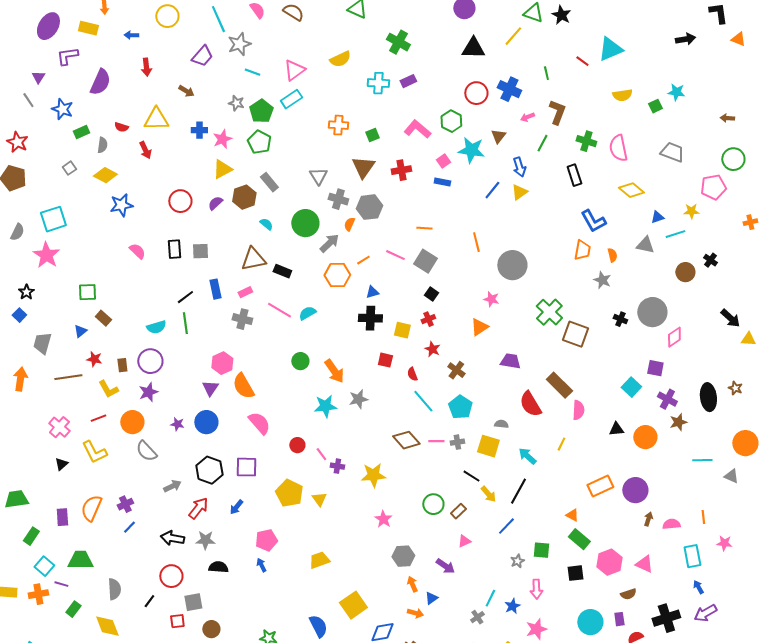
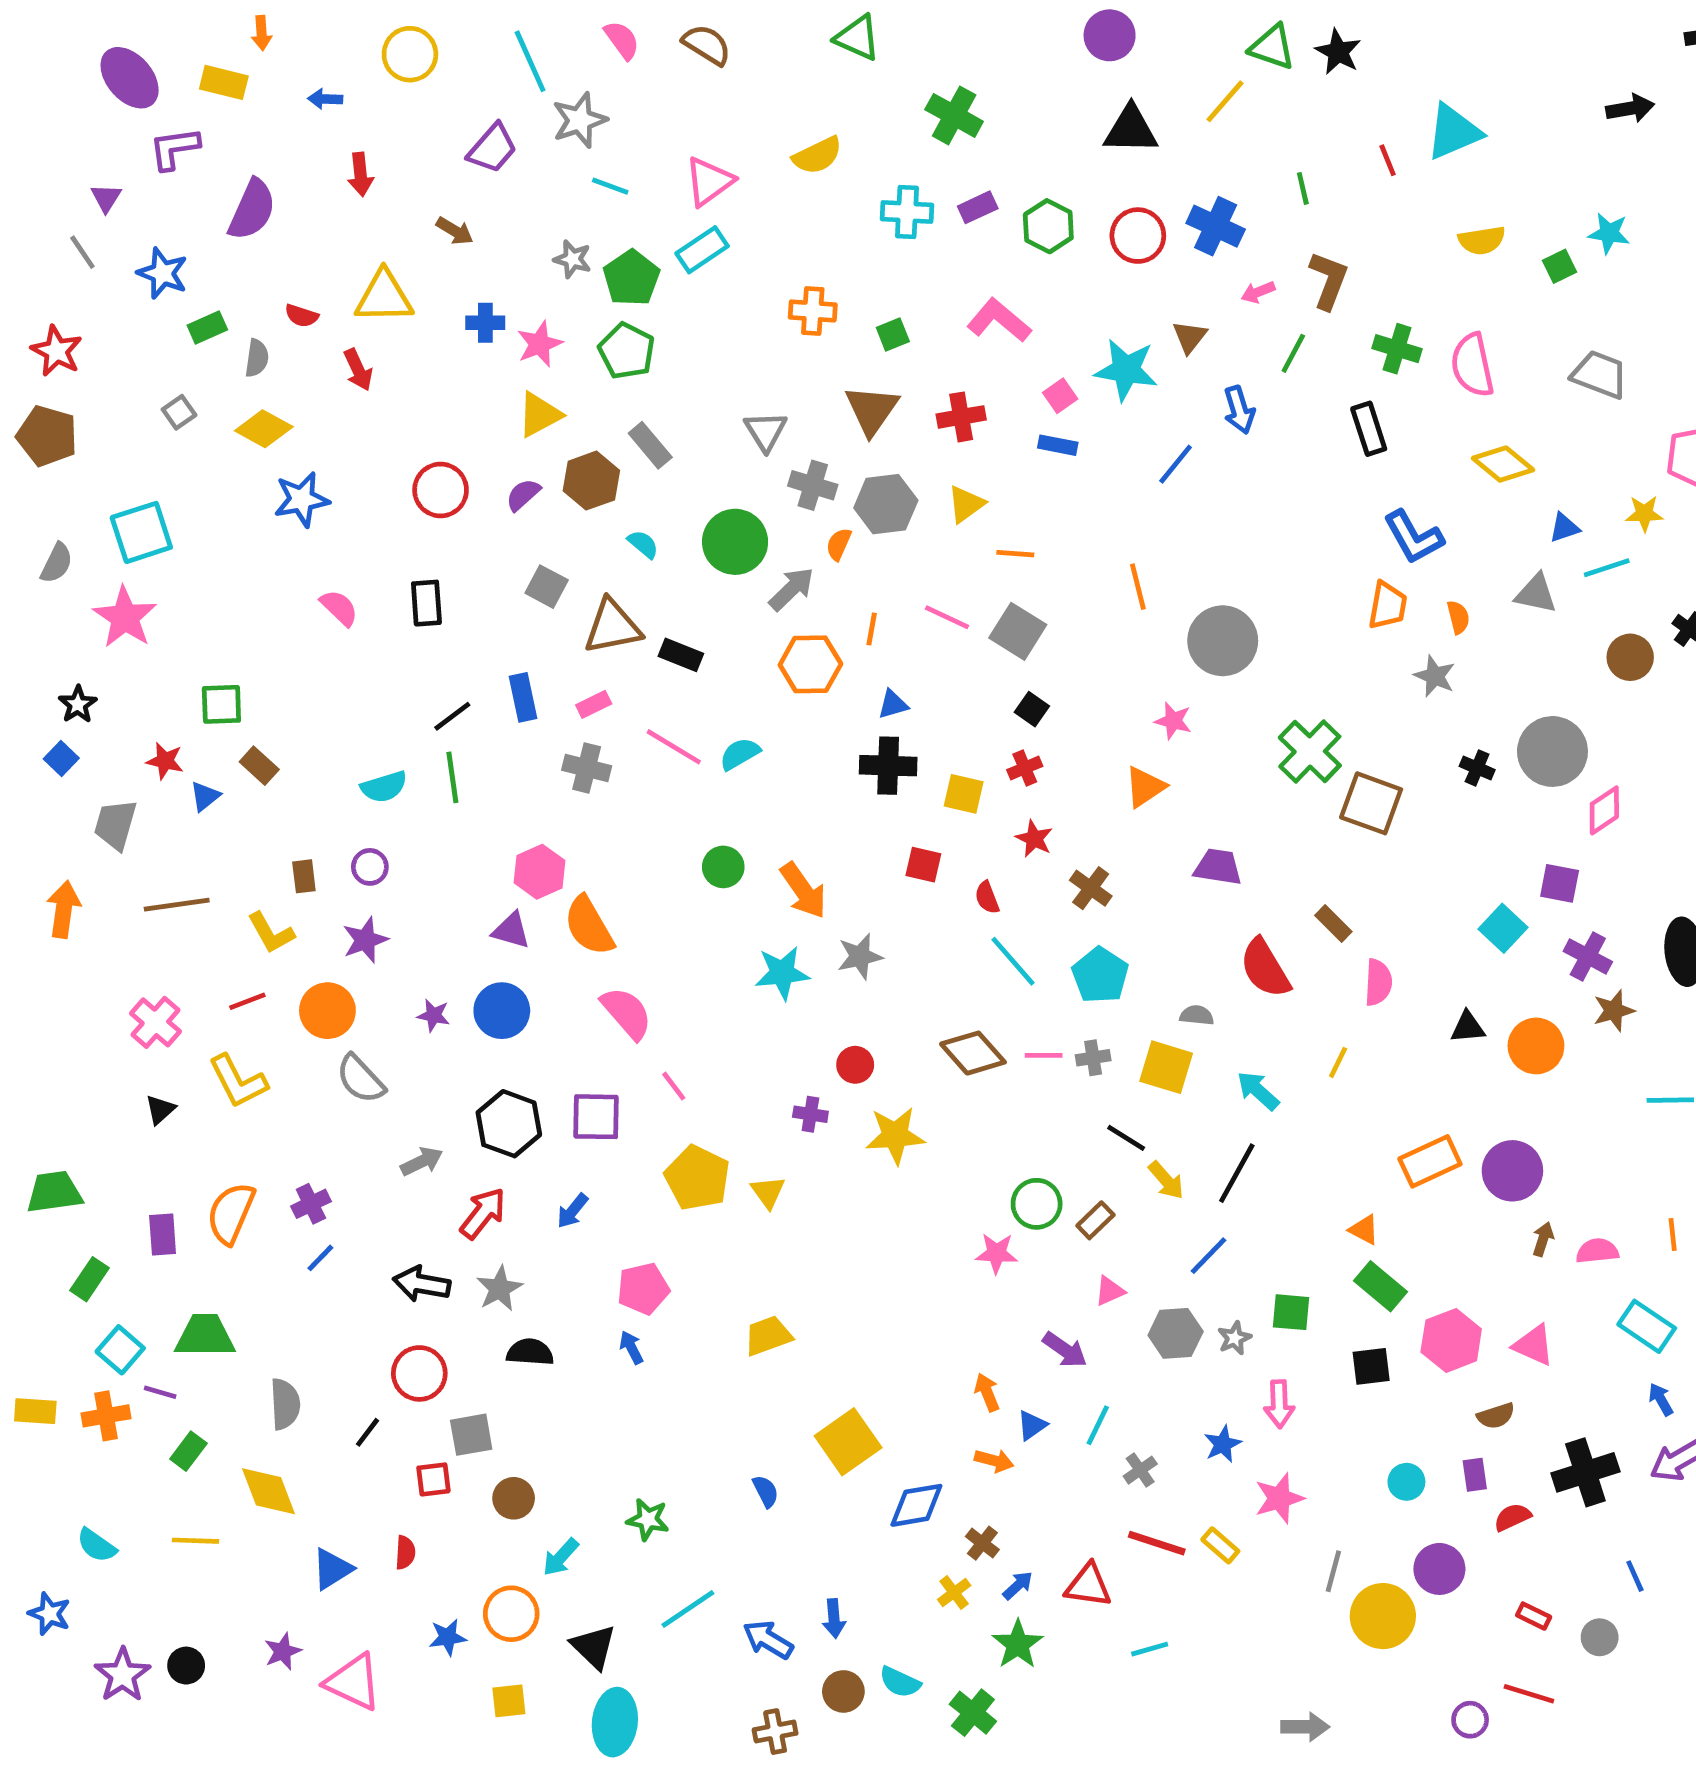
purple ellipse: (48, 26) -> (130, 78), turned -72
red line: (582, 61) -> (1388, 160), turned 32
green hexagon: (451, 121) -> (1048, 226), moved
yellow triangle: (519, 192) -> (966, 504), moved
gray square: (200, 251) -> (547, 587), moved, turned 30
orange line: (363, 260) -> (872, 629), turned -48
red star: (94, 359) -> (165, 761), moved
purple circle: (150, 361) -> (370, 867), size x0.6
brown rectangle: (559, 385) -> (1333, 923), size x0.6
purple triangle: (210, 388) -> (511, 931), turned -48
red circle: (297, 445) -> (855, 1065), moved
pink line: (321, 454) -> (674, 1086), moved
pink star: (383, 519) -> (997, 1253), moved, turned -30
gray star: (205, 540) -> (499, 1289), turned -30
gray hexagon: (403, 556) -> (1176, 1333), moved
cyan rectangle: (692, 556) -> (1647, 1326), turned -45
cyan line: (490, 598) -> (1098, 1425), moved
cyan circle: (590, 622) -> (1406, 1482), size x0.6
blue semicircle: (318, 626) -> (766, 1491), size x0.6

